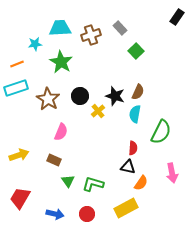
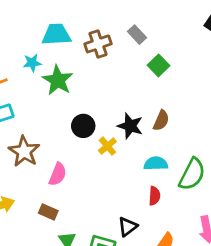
cyan star: (35, 44) -> (32, 63), moved
brown star: (48, 99) -> (24, 151), moved
cyan semicircle: (135, 114) -> (156, 164), moved, turned 78
black triangle: (128, 167) -> (128, 227), moved, turned -49

